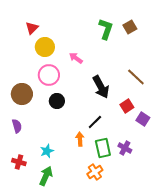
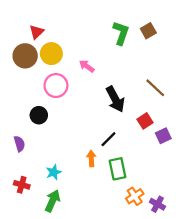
brown circle: (22, 94) -> (25, 56), moved
black circle: (57, 101) -> (39, 115), moved
purple square: (143, 119) -> (163, 136), turned 32
purple cross: (125, 148) -> (157, 204), moved
orange cross: (95, 172) -> (135, 196), moved

